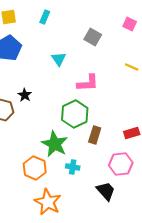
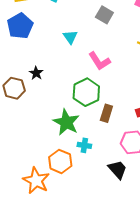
pink L-shape: (88, 83) -> (99, 61), turned 60
orange hexagon: (35, 168) -> (60, 161), moved
orange star: (48, 202) -> (36, 181), moved

